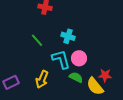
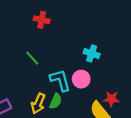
cyan cross: (68, 36) -> (92, 53), moved
green semicircle: (76, 77) -> (56, 101), moved, turned 88

